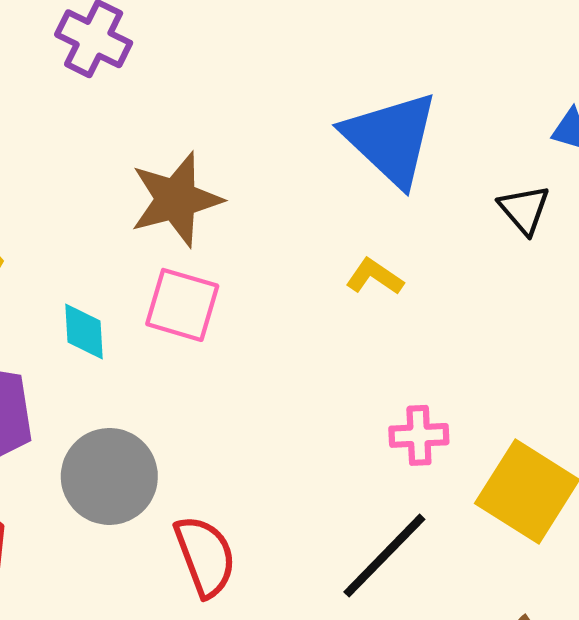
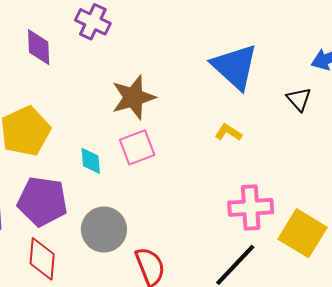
pink square: (182, 305) -> (137, 147), turned -36
pink cross: (419, 435) -> (251, 207), size x1.6

